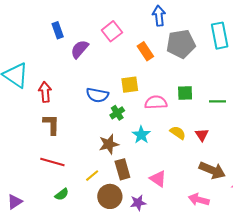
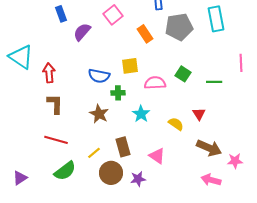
green square: (185, 93) -> (183, 74), turned 35
green cross: (117, 113) -> (118, 93), turned 32
yellow semicircle: (178, 133) -> (176, 124), moved
brown star: (109, 144) -> (99, 114), moved, turned -30
green semicircle: (62, 194) -> (65, 171), size x1.6
pink arrow: (199, 200) -> (211, 180), moved

